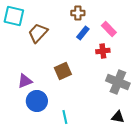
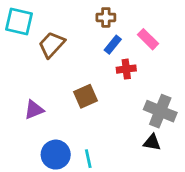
red cross: (103, 51) -> (126, 69), moved
blue circle: (37, 101) -> (56, 155), moved
black triangle: (118, 117) -> (152, 142), moved

